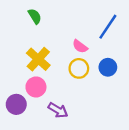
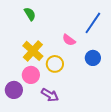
yellow circle: (79, 68) -> (55, 64), moved

